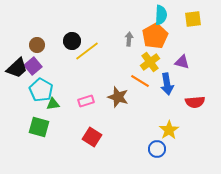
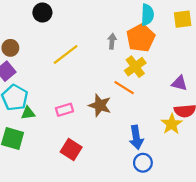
black circle: (72, 41) -> (42, 13), moved
purple triangle: (182, 62) -> (179, 83), moved
blue arrow: (167, 84) -> (136, 137), moved
yellow star: (169, 130) -> (172, 124), moved

